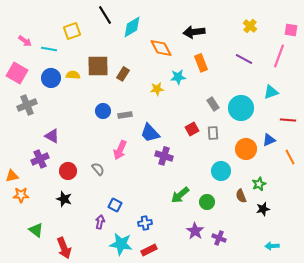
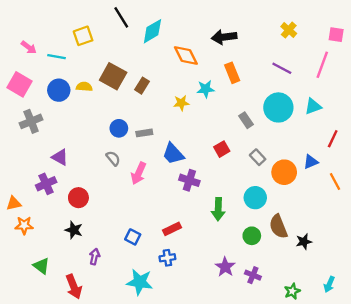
brown square: (98, 66) -> (113, 76), turned 30
cyan circle: (241, 108) -> (278, 107), moved
red line: (288, 120) -> (333, 139), turned -70
gray rectangle: (213, 133) -> (258, 157), moved, turned -40
gray semicircle: (98, 169) -> (113, 158), moved
green star: (259, 184) -> (292, 291), moved
green arrow: (180, 195) -> (218, 209), moved, turned -48
brown semicircle: (241, 196) -> (278, 227), size x1.5
green circle: (207, 202) -> (252, 236), moved
purple arrow: (100, 222) -> (95, 257), moved
cyan arrow: (272, 246) -> (329, 284), moved, turned -64
red rectangle: (149, 250) -> (172, 229), moved

